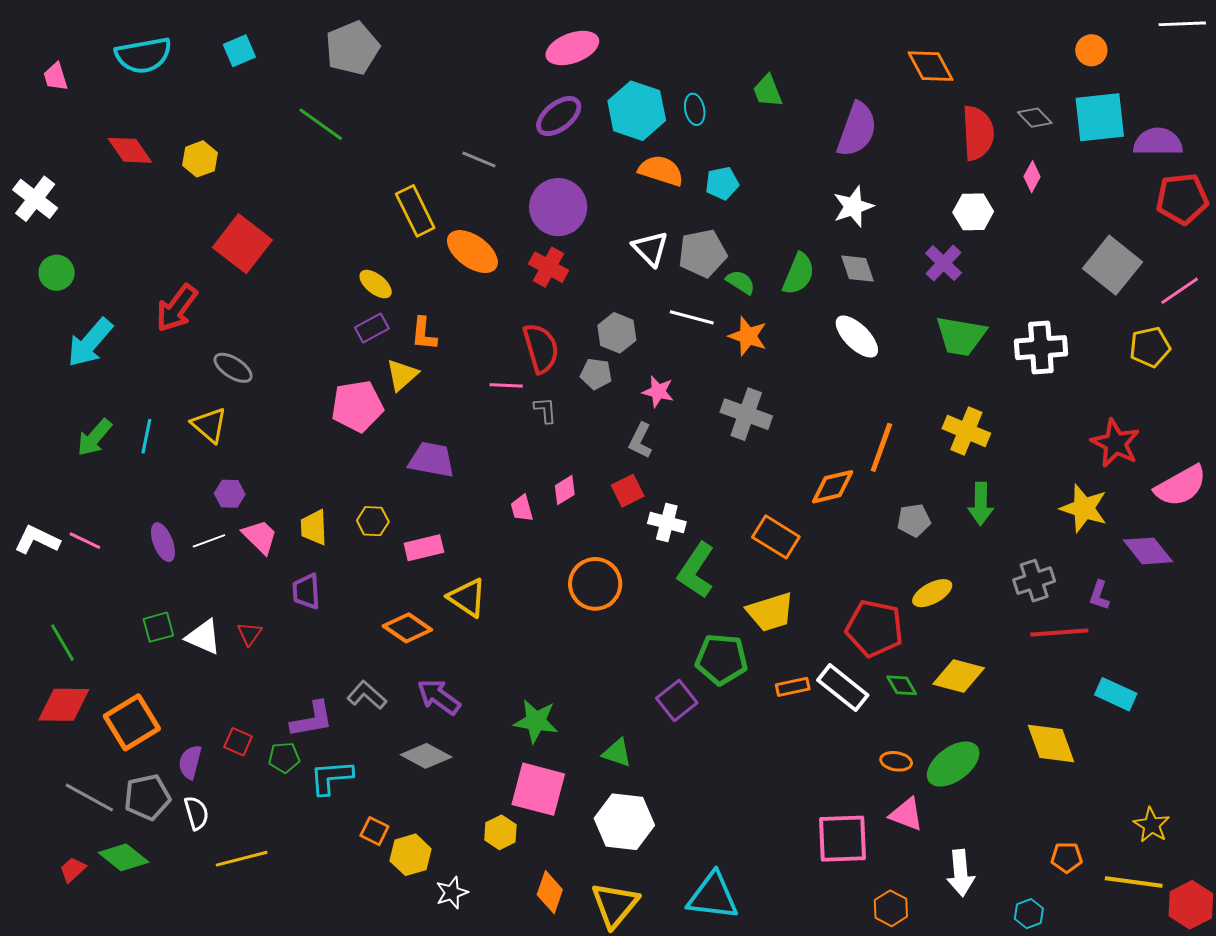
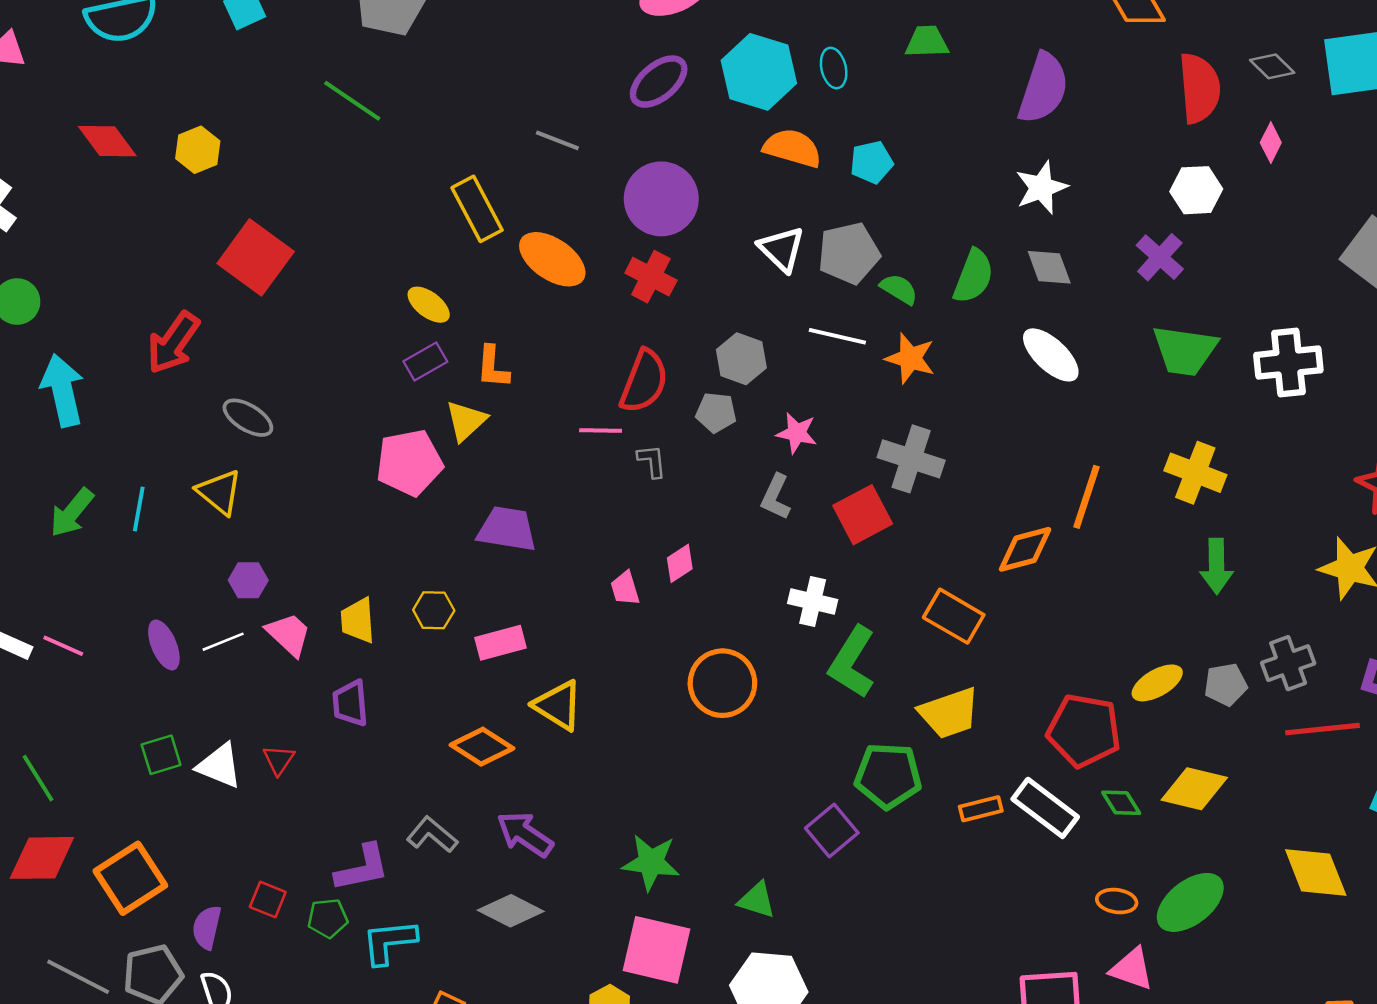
green trapezoid: (768, 91) -> (927, 42), turned 111
cyan arrow: (90, 343) -> (63, 390), turned 128
red semicircle: (541, 348) -> (644, 381), turned 39
red square: (628, 491) -> (863, 515), moved, size x1.4
gray pentagon: (914, 520) -> (1226, 685), moved

